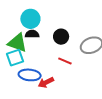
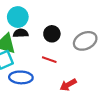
red line: (65, 61) -> (49, 60), moved
red arrow: (46, 82) -> (68, 85), moved

